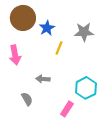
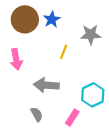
blue star: (47, 28) -> (52, 19), moved
gray arrow: (43, 79) -> (46, 85), size x1.6
gray semicircle: (27, 99) -> (37, 114), moved

